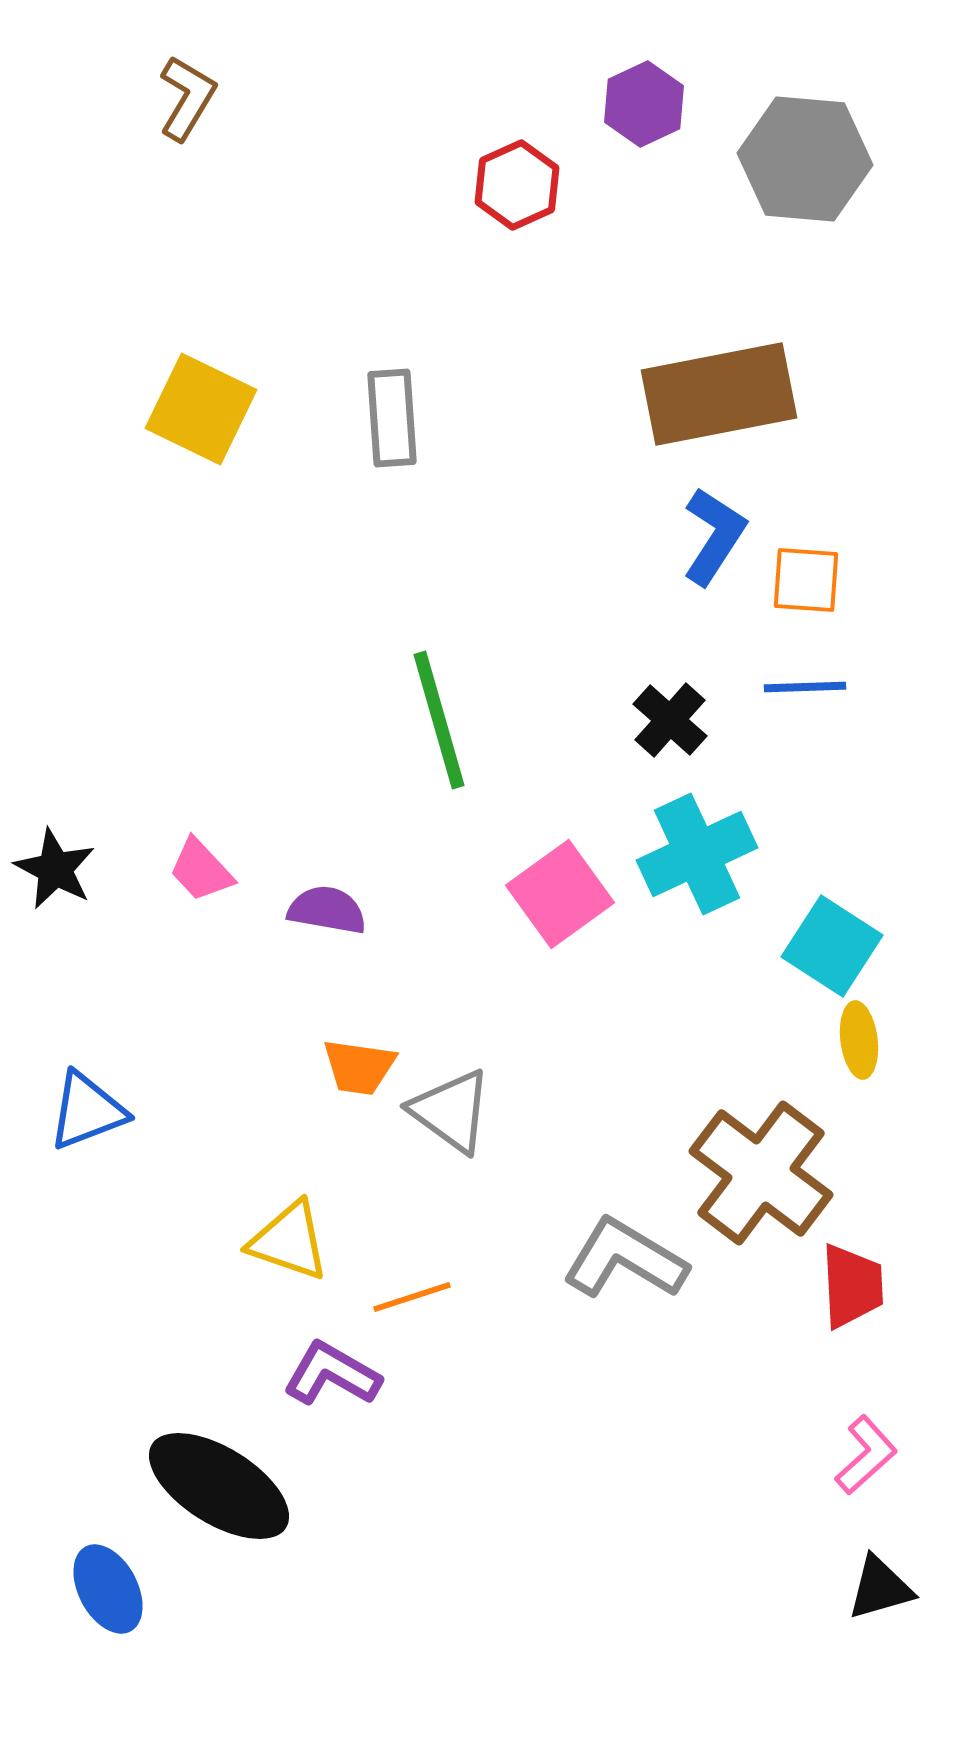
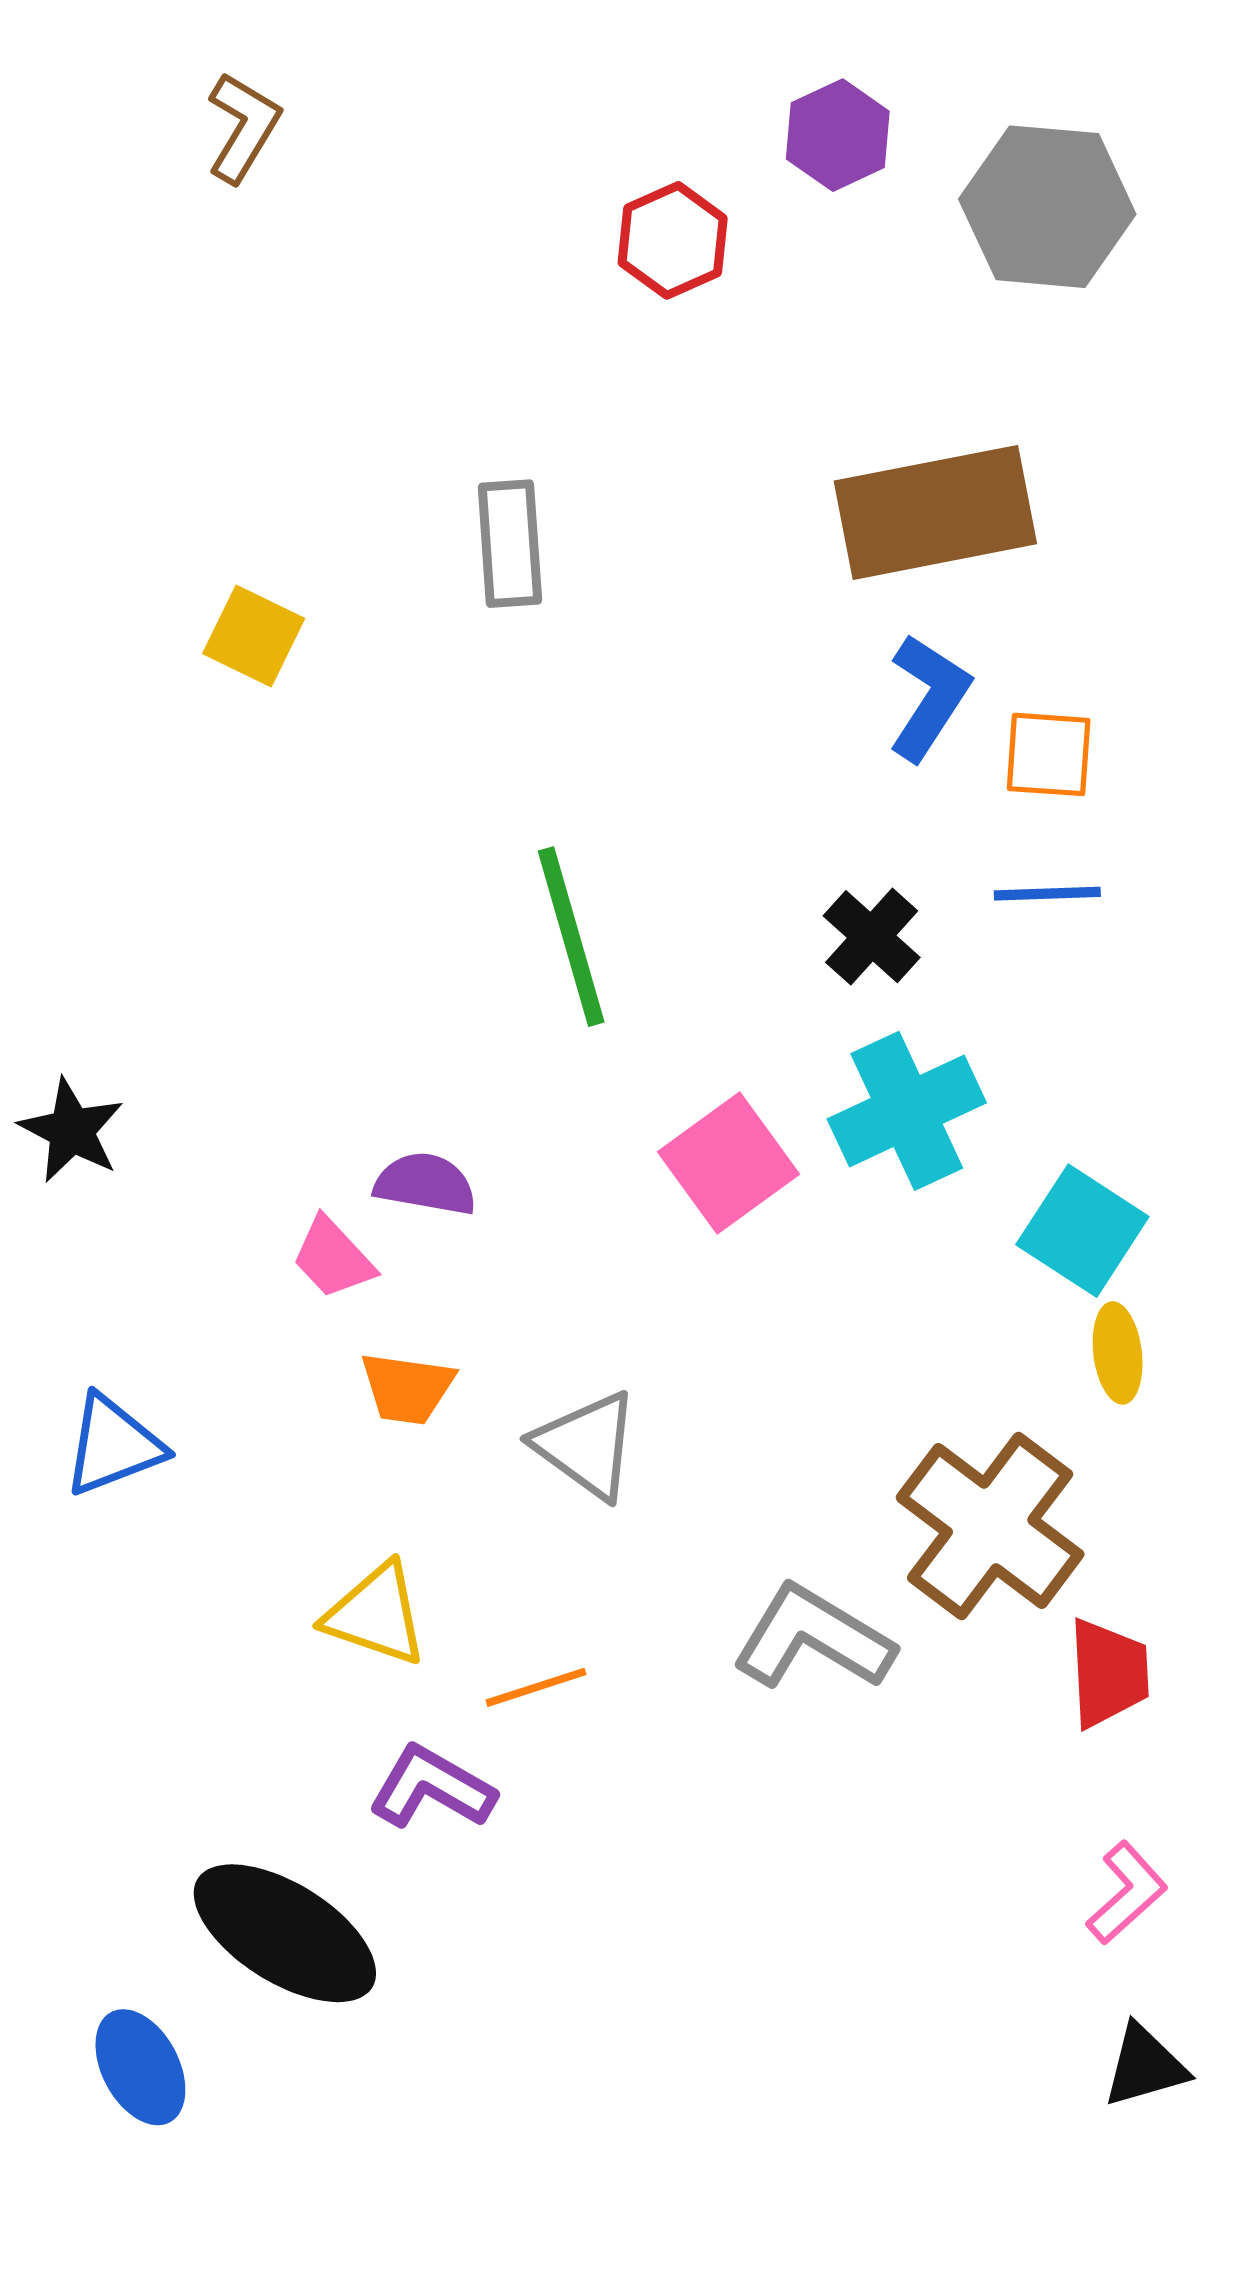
yellow square: (201, 409) -> (254, 636), moved, size x0.7
pink trapezoid: (201, 870) -> (333, 1258), moved
orange trapezoid: (359, 1067) -> (407, 1388), moved

